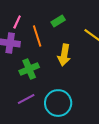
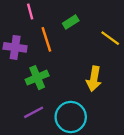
pink line: (17, 22) -> (30, 12), moved, turned -40
yellow arrow: (64, 55) -> (94, 79), moved

